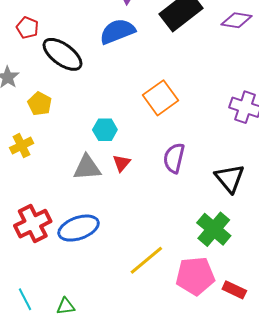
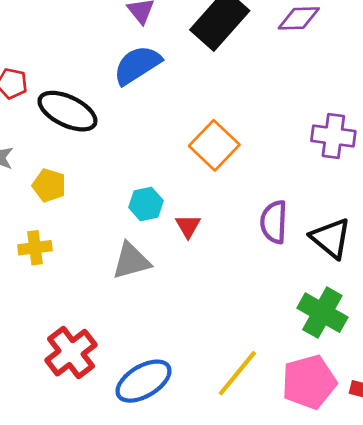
yellow cross: (22, 146) -> (35, 248), turned 30
purple semicircle: (174, 158) -> (274, 222), moved
red triangle: (122, 163) -> (188, 226), moved
blue ellipse: (79, 228) -> (143, 381), moved

